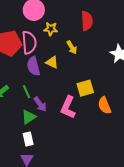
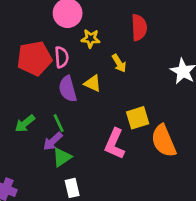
pink semicircle: (29, 43) -> (62, 57), size x0.7
purple arrow: (40, 104) -> (53, 141), moved, turned 84
orange semicircle: (104, 105) -> (164, 141), size x1.4
white rectangle: (28, 139) -> (72, 188), moved

